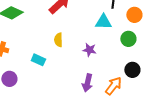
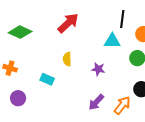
purple arrow: (87, 83) -> (96, 102), turned 30

